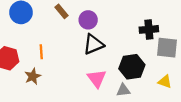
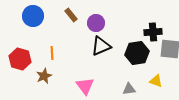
black hexagon: (132, 67) -> (137, 53), moved
pink triangle: (97, 78) -> (85, 86), moved
yellow triangle: (165, 82) -> (156, 81), moved

